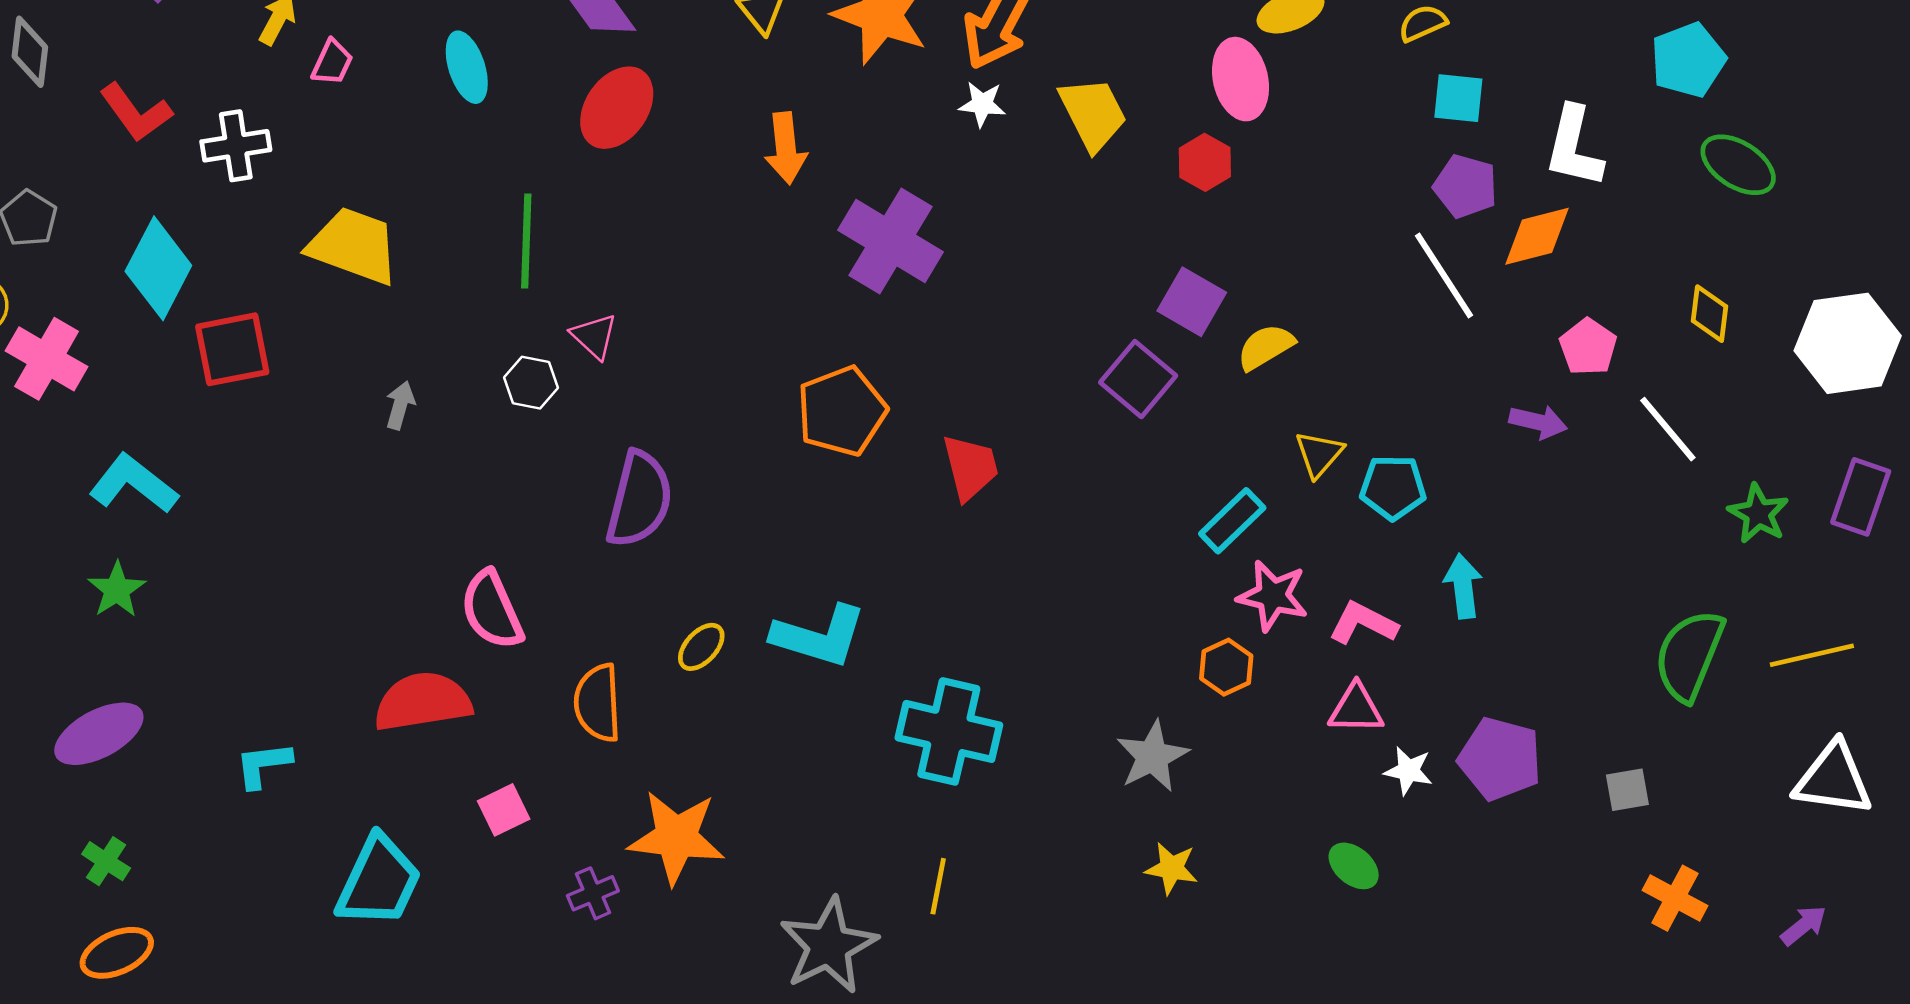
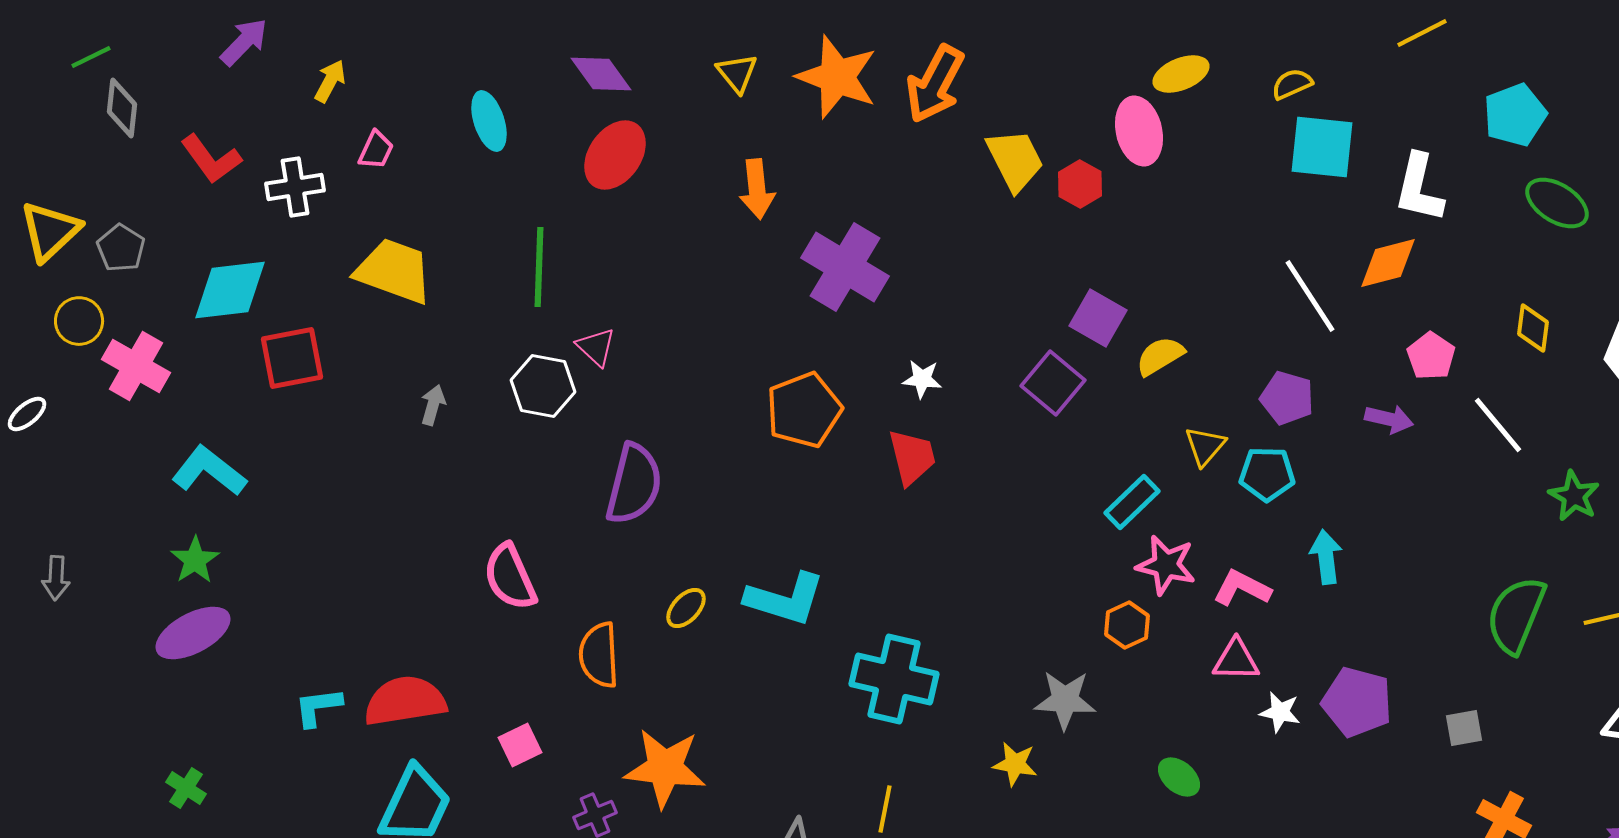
pink trapezoid: (332, 62) -> (376, 150), moved
cyan square: (1458, 98) -> (1322, 147), size x1.5
white star: (982, 104) -> (922, 379), moved
red hexagon: (1205, 162) -> (1080, 184), moved
purple pentagon: (1465, 186) -> (1287, 398), moved
cyan diamond: (158, 268) -> (230, 290), turned 56
white hexagon: (531, 383) -> (543, 386), size x1.4
red semicircle: (423, 702) -> (405, 701), moved
purple ellipse: (99, 734) -> (193, 633), moved
gray star: (1152, 756) -> (1065, 700), turned 30
green ellipse: (1354, 866) -> (1179, 777), moved
yellow star: (1171, 868) -> (1015, 764), moved

